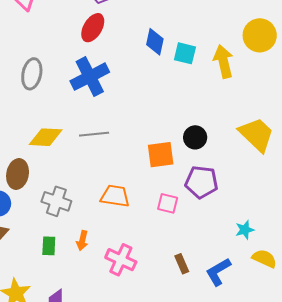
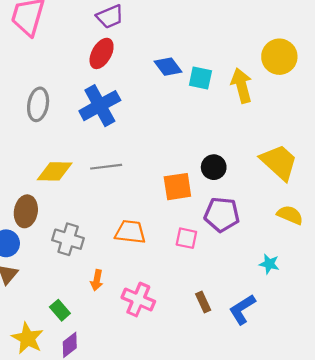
blue diamond: (155, 42) -> (168, 67), turned -48
cyan star: (245, 230) -> (269, 264), turned 30
green rectangle: (49, 246) -> (60, 310), moved, turned -42
yellow semicircle: (264, 259) -> (290, 215), moved

